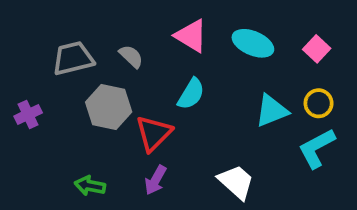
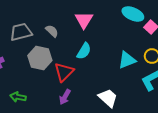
pink triangle: (191, 36) -> (84, 20), turned 30
cyan ellipse: (253, 43) -> (133, 14), moved
green arrow: (90, 186) -> (18, 97), moved

